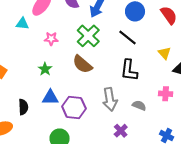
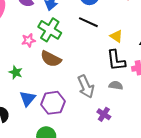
pink star: (51, 39) -> (28, 40), moved
yellow triangle: (164, 53) -> (116, 36), moved
black L-shape: (129, 70) -> (116, 60), moved
blue triangle: (50, 97) -> (28, 99), turned -36

